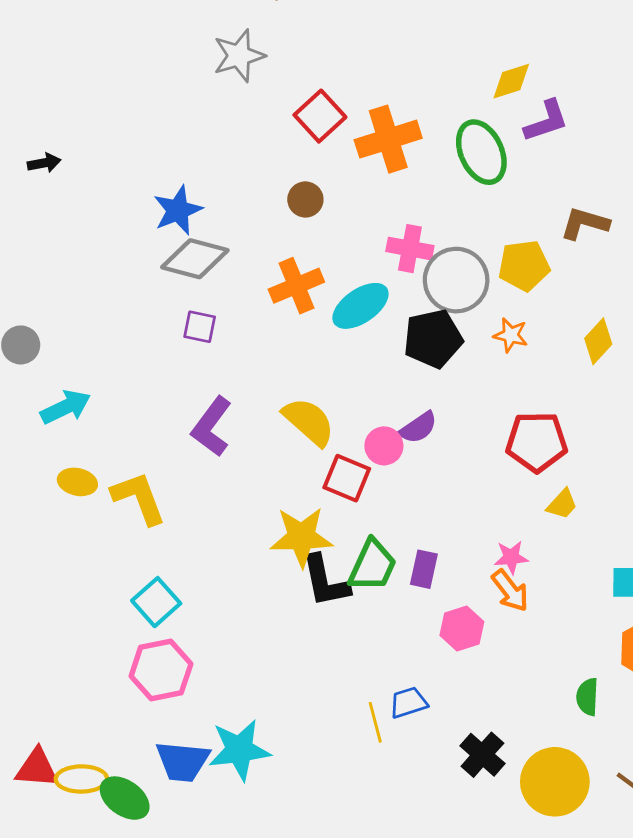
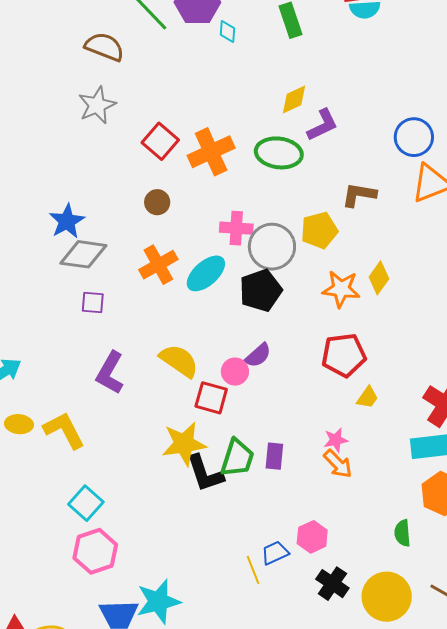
green ellipse: (481, 152) -> (279, 153), turned -51
orange star: (511, 335) -> (341, 289), moved, size x1.5
pink hexagon: (462, 628) -> (312, 537), moved

